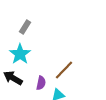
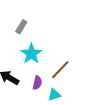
cyan star: (20, 54) -> (31, 54), moved

